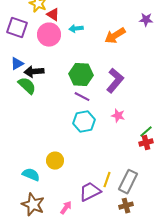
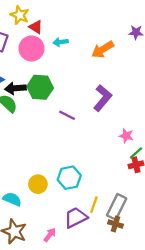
green hexagon: (81, 75) -> (40, 87), moved
pink star: (118, 116) -> (126, 136), moved
cyan hexagon: (84, 122) -> (69, 178), moved
brown cross: (126, 206) -> (115, 224), moved, turned 32

